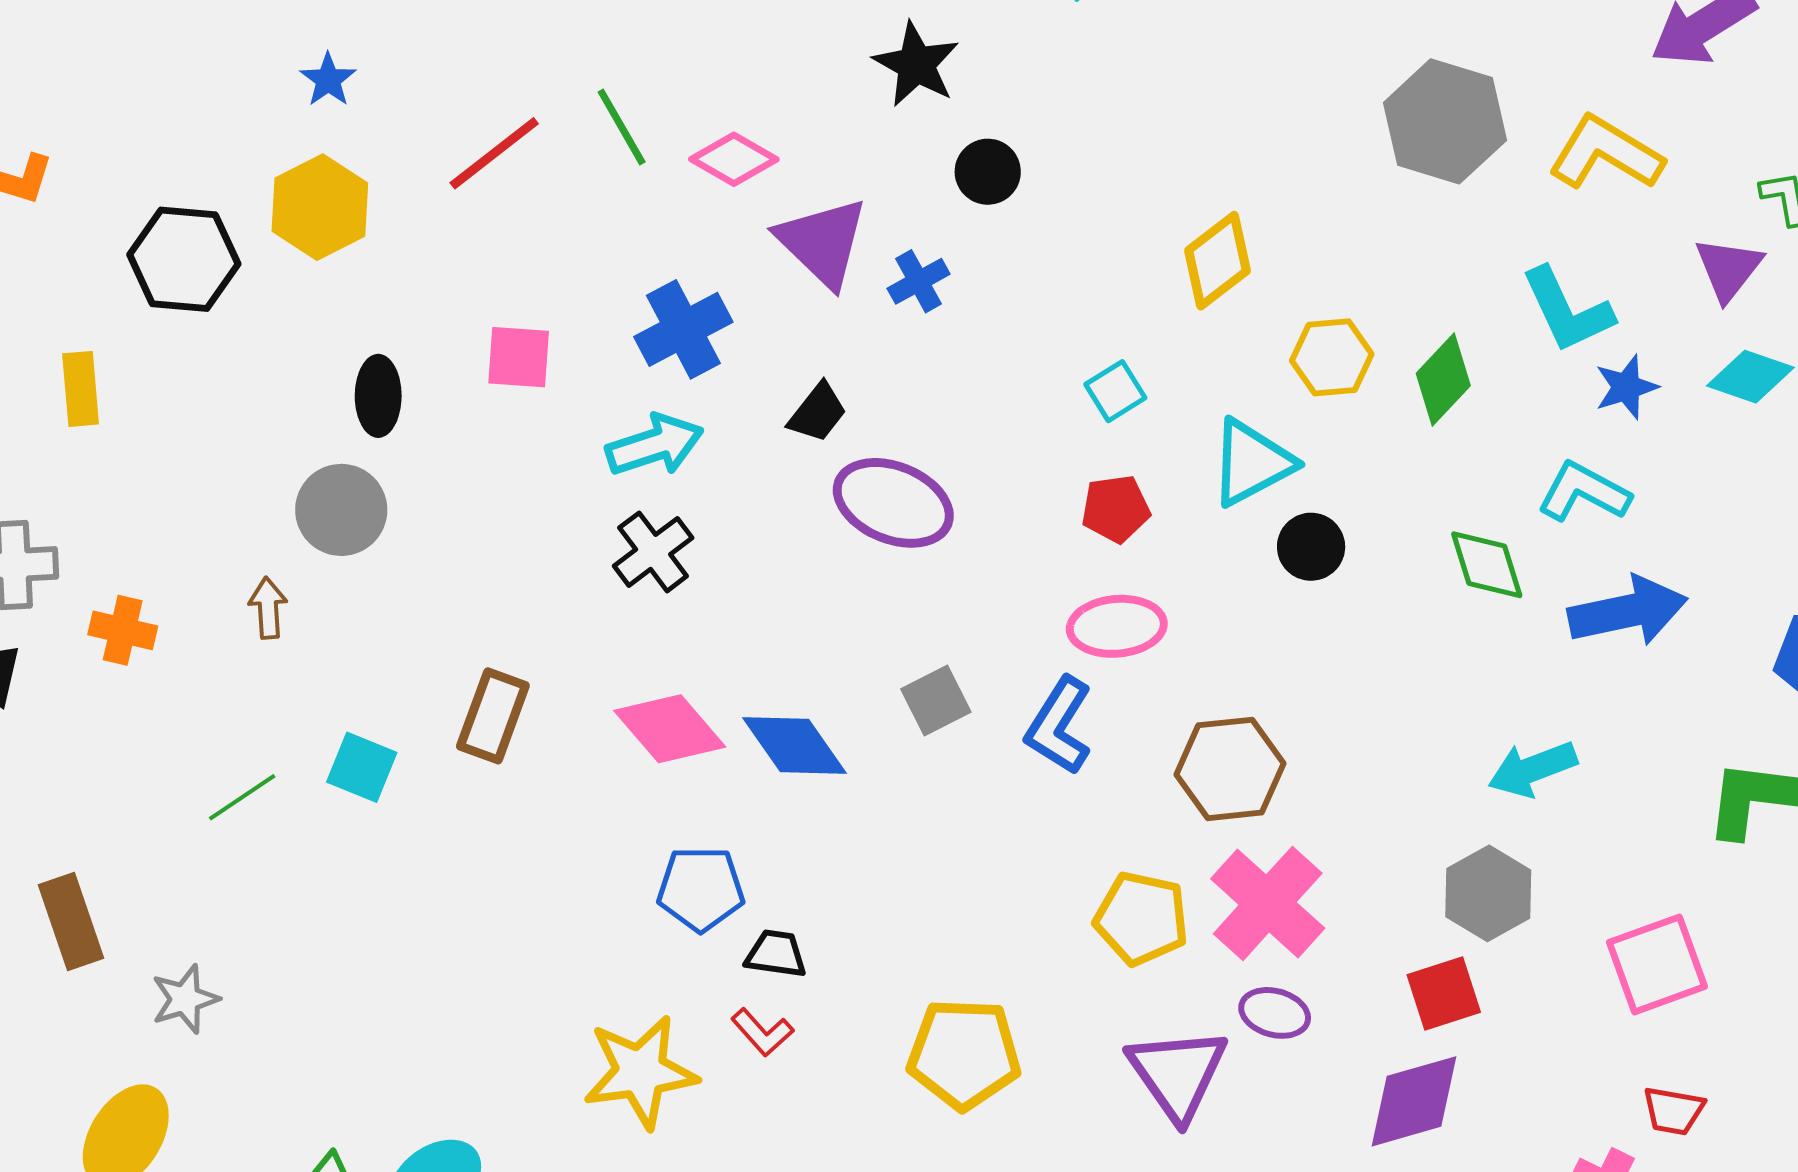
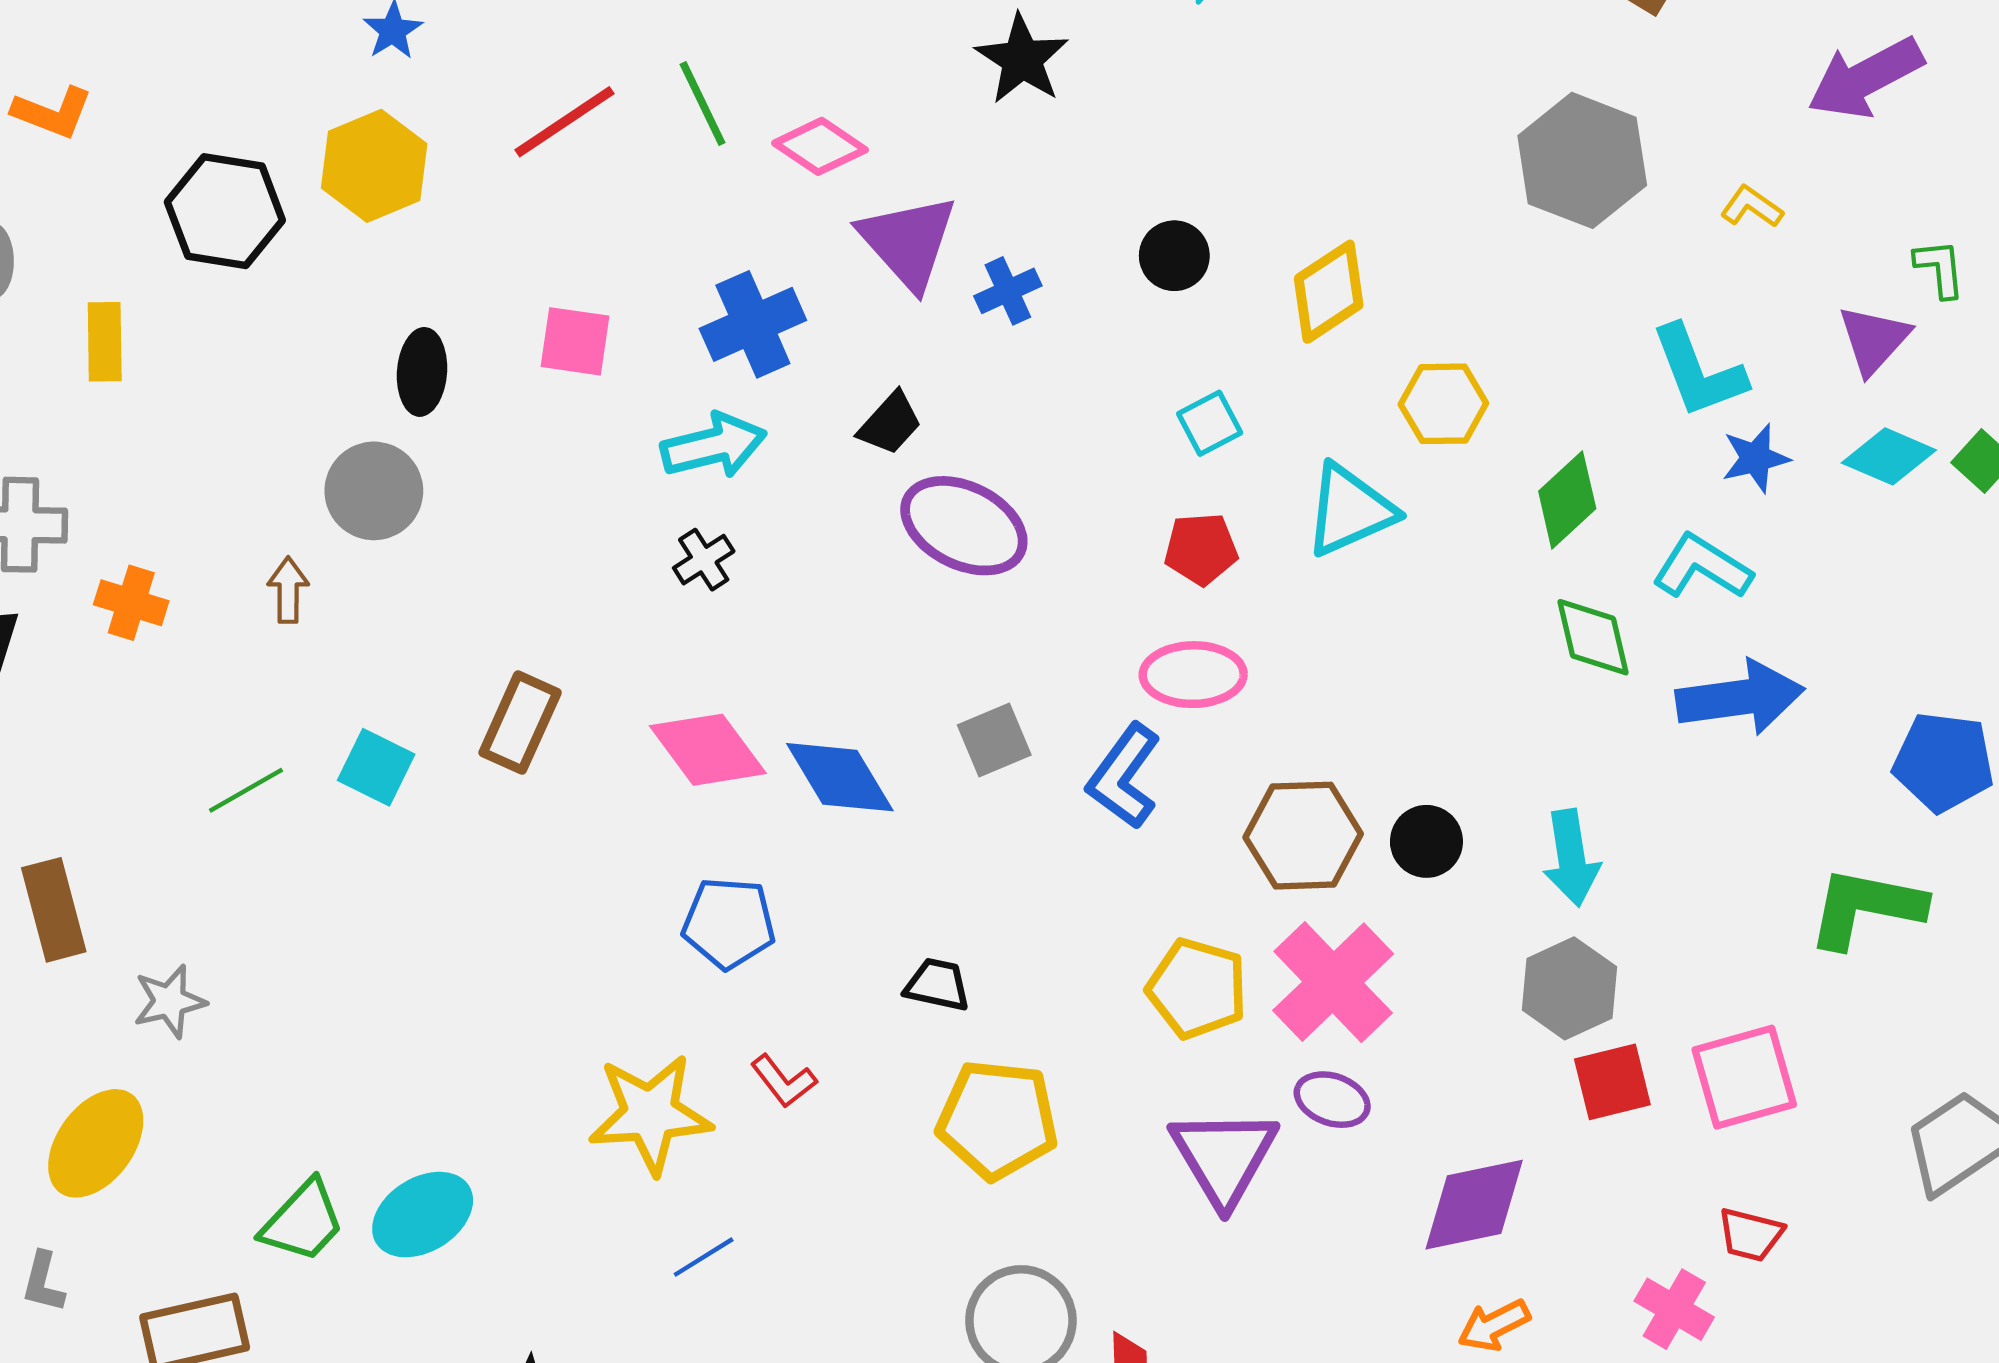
yellow L-shape: (1606, 153) -> (1752, 207), size x0.5
black circle: (988, 172) -> (1174, 256), moved
green diamond: (1443, 380) -> (1567, 500), moved
black circle: (1311, 547) -> (1426, 841), moved
black cross: (653, 552) -> (704, 560), size x0.7
cyan arrow: (1533, 769) -> (1571, 858), moved, turned -82
black trapezoid: (776, 954) -> (937, 985), moved
red square: (1444, 994) -> (1612, 1082), moved

